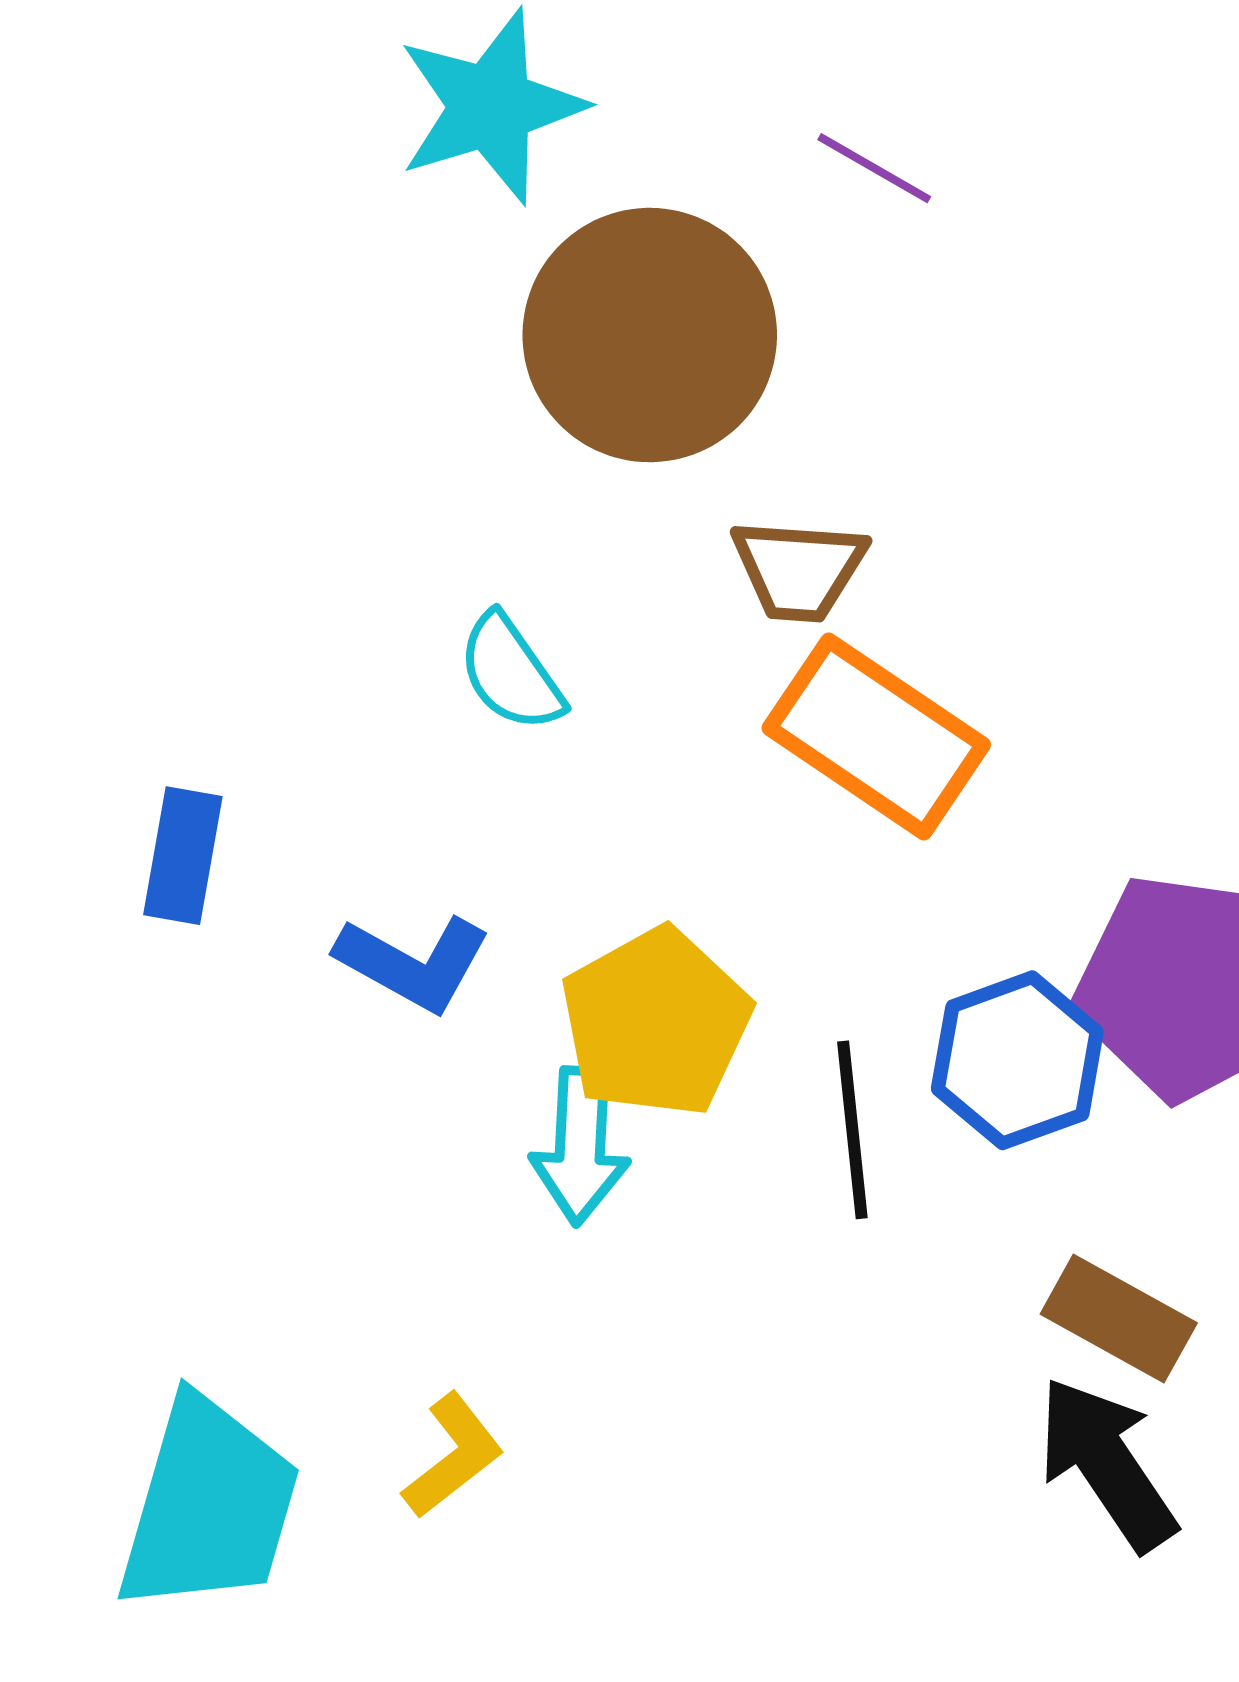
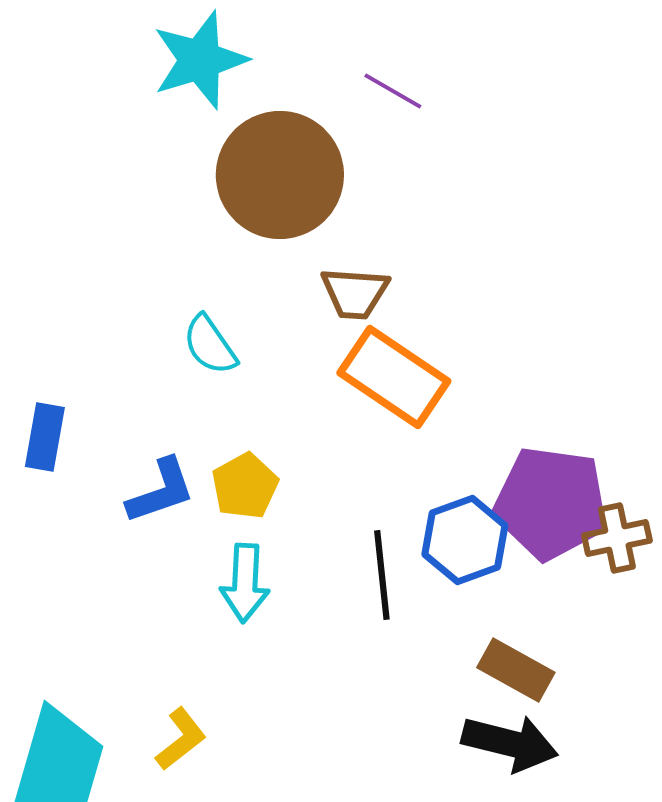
blue L-shape: (413, 963) -> (161, 491), turned -48
yellow pentagon: (656, 1023) -> (245, 486), moved, size x0.7
black arrow: (1107, 1464) -> (510, 743), turned 138

